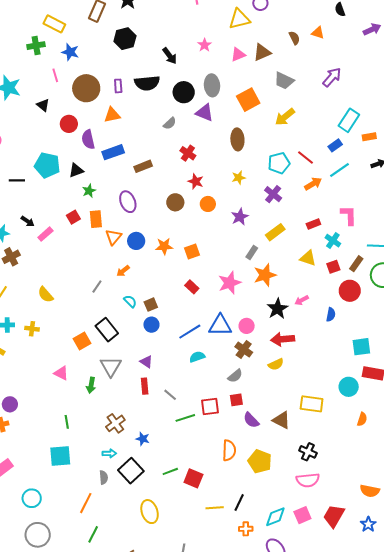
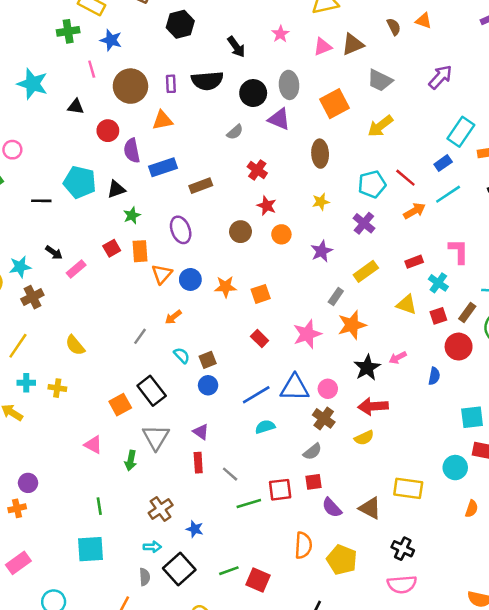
black triangle: (43, 105) -> (76, 107), turned -32

